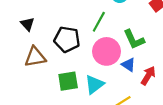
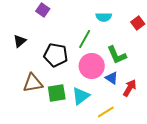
black triangle: (27, 24) -> (20, 41), turned 32
brown triangle: (35, 57) -> (33, 83), moved

